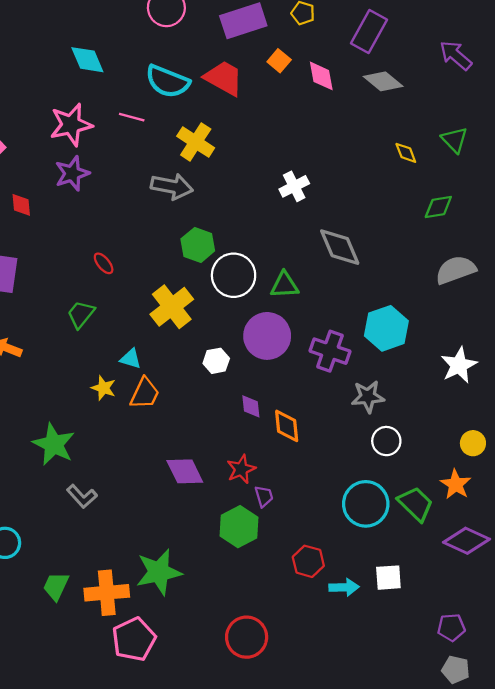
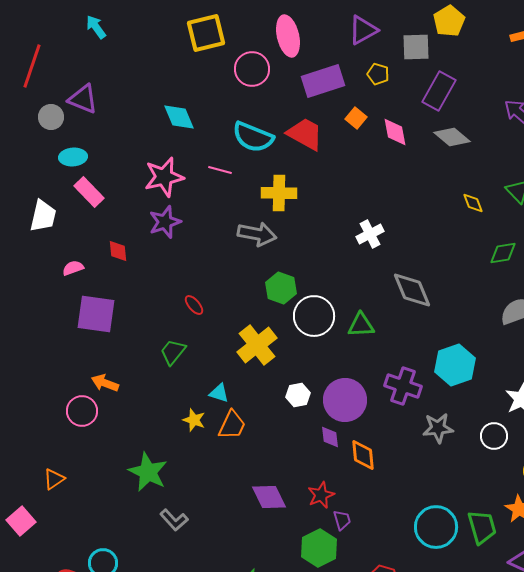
yellow cross: (196, 142) -> (279, 193), turned -32
purple circle: (267, 336) -> (345, 400), moved
white circle: (386, 441) -> (494, 436), moved
green trapezoid: (416, 504) -> (482, 527), turned 30

